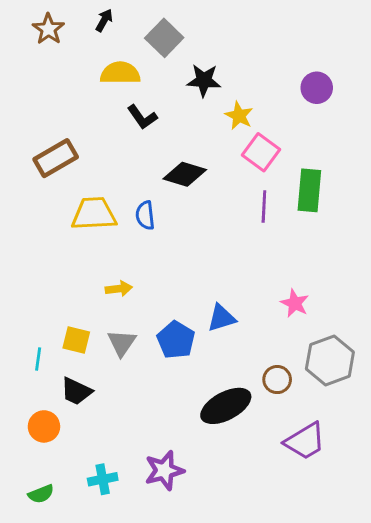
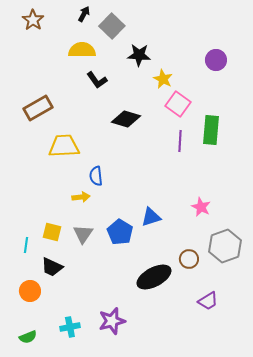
black arrow: (104, 20) -> (84, 14), moved
blue semicircle: (145, 215) -> (96, 176), moved
purple trapezoid: (305, 441) -> (208, 301), size x0.7

